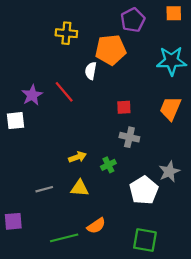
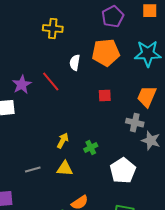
orange pentagon: (111, 50) -> (106, 53), moved
gray cross: (129, 137) -> (135, 123), moved
yellow arrow: (77, 157) -> (63, 141), turned -42
gray star: (169, 171) -> (151, 141), moved, turned -30

